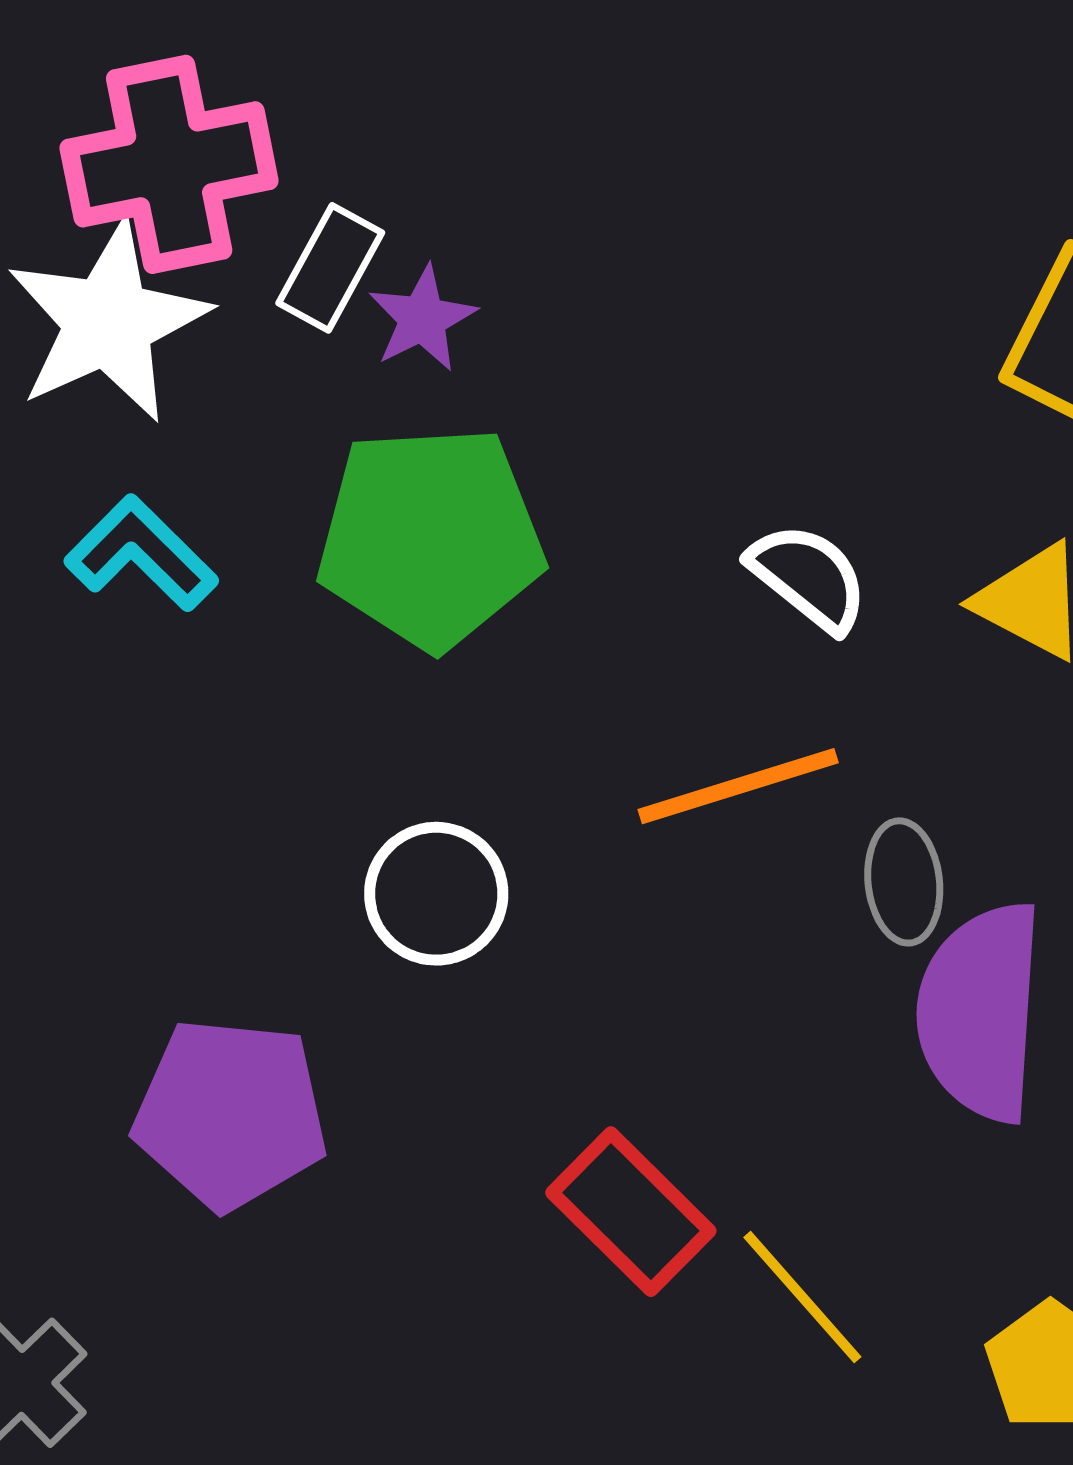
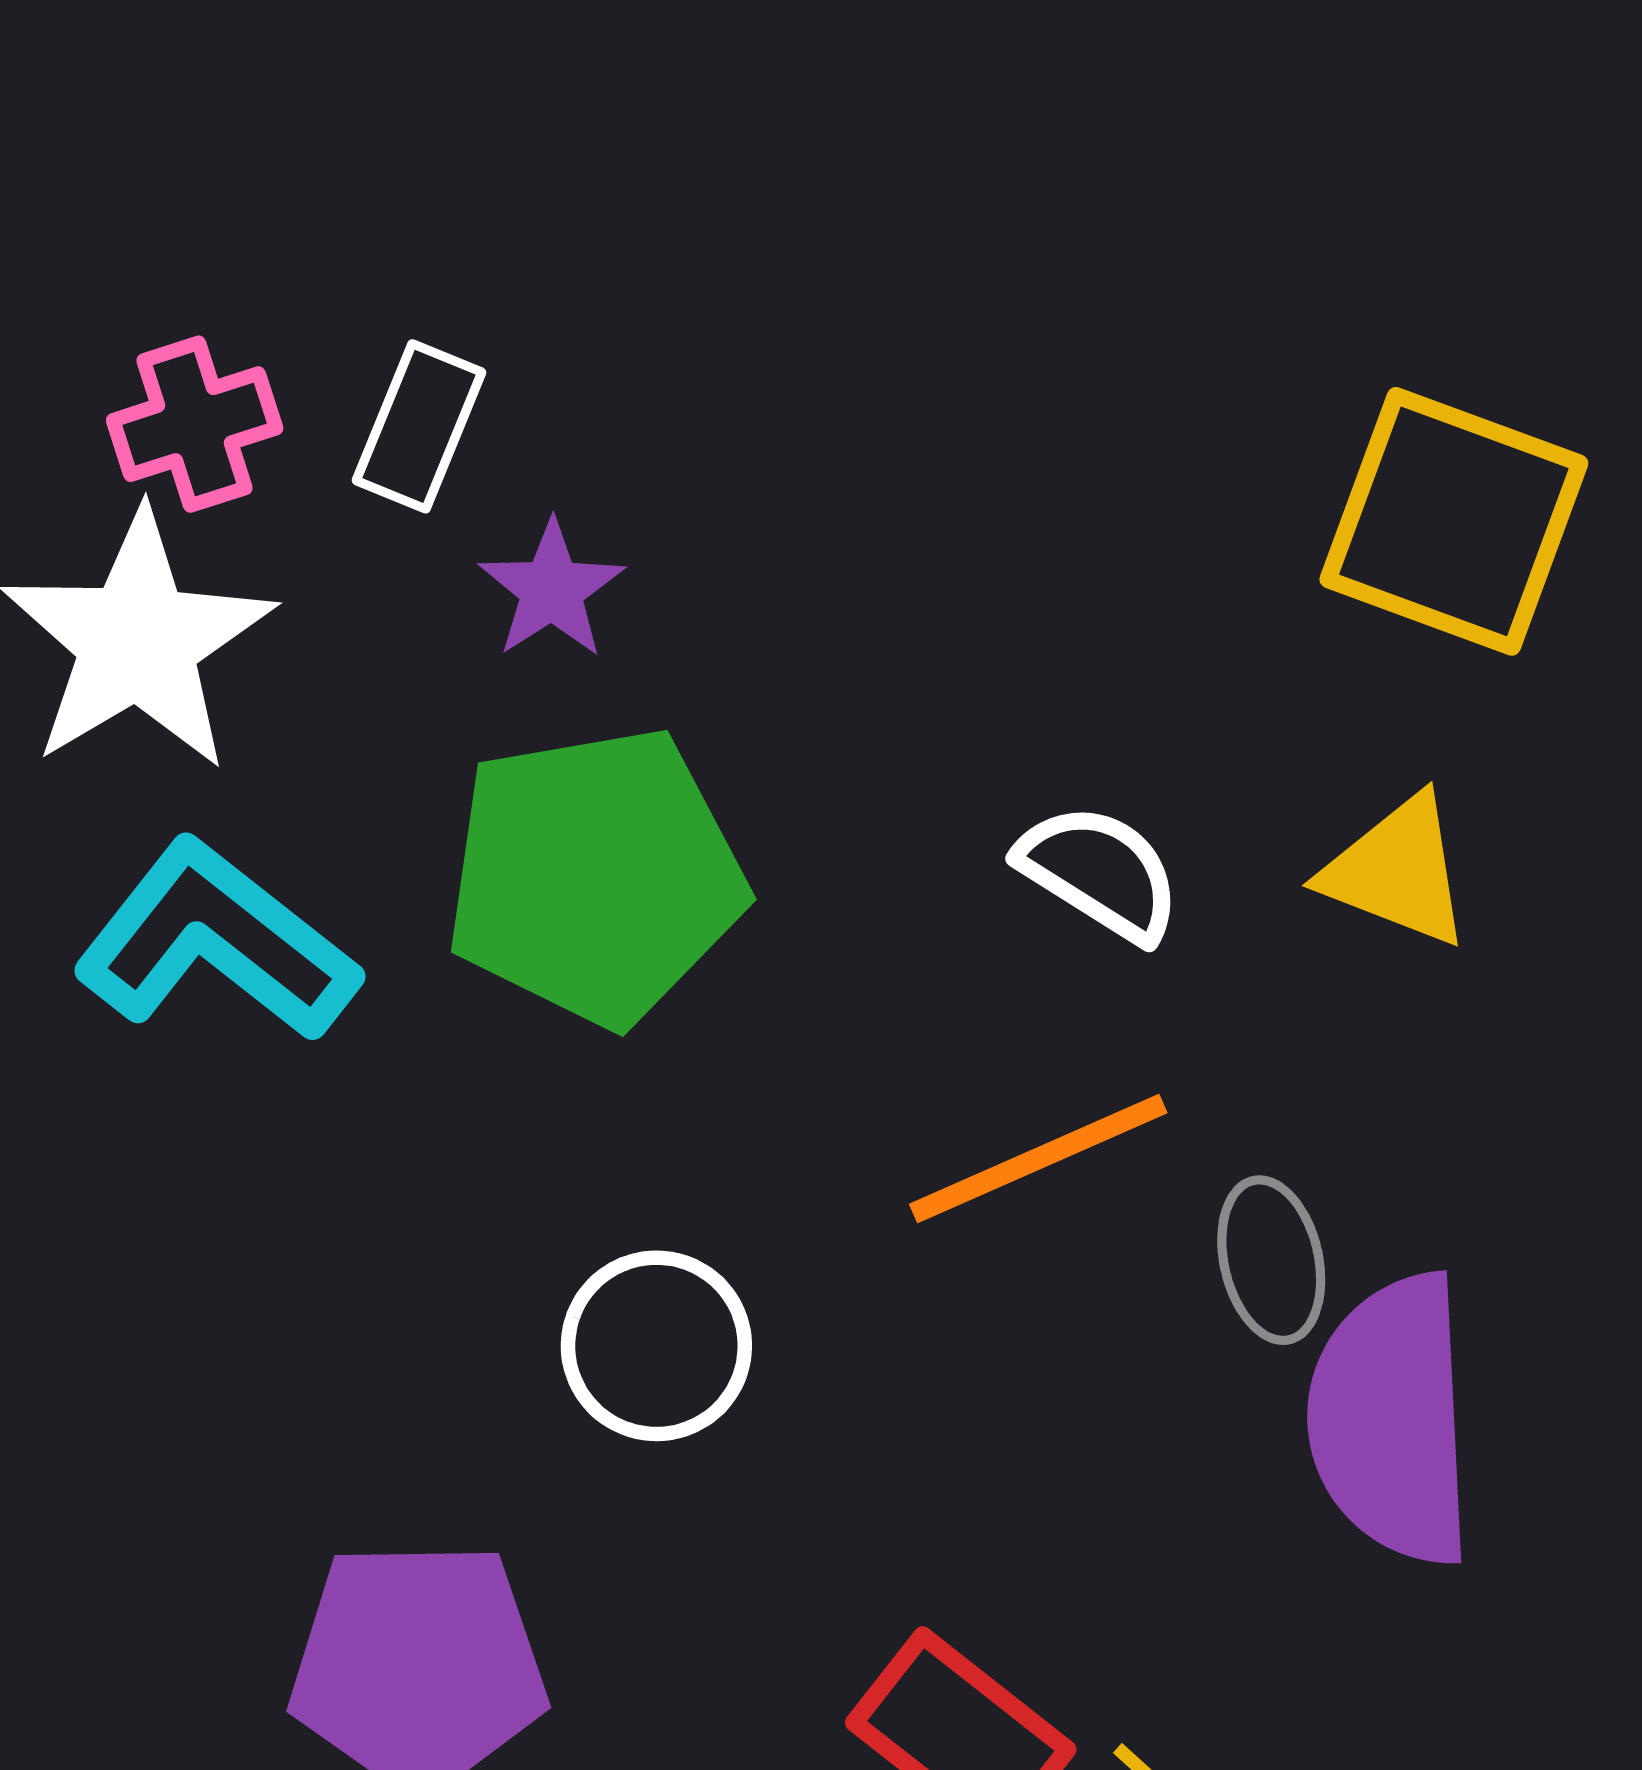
pink cross: (169, 164) -> (195, 424), size x0.6
white rectangle: (330, 268) -> (419, 426), moved
cyan L-shape: (141, 553) -> (216, 941), size x1.4

